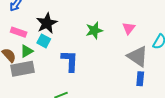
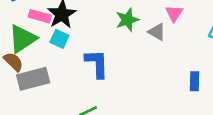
pink rectangle: (19, 32) -> (40, 16), moved
green triangle: (27, 51) -> (23, 39), moved, size x1.6
gray triangle: (138, 56) -> (157, 32), moved, size x0.6

